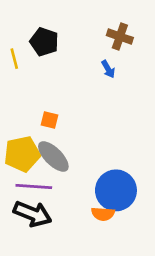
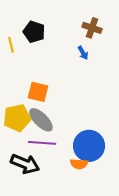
orange square: (49, 120) -> (38, 92), size x1.5
purple line: (34, 186) -> (42, 143), moved

